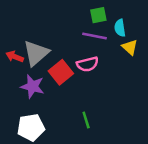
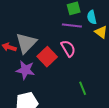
pink semicircle: (88, 64) -> (68, 48), turned -102
green line: (86, 120) -> (83, 88), moved

